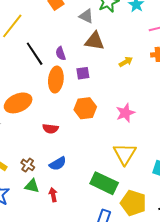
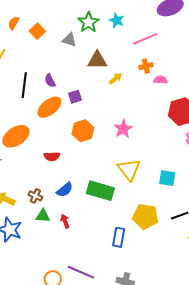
brown triangle: (95, 41) -> (97, 60), moved
black line: (35, 54) -> (24, 85), turned 50
orange ellipse: (56, 80) -> (49, 107), turned 55
green rectangle: (104, 183) -> (100, 191), moved

